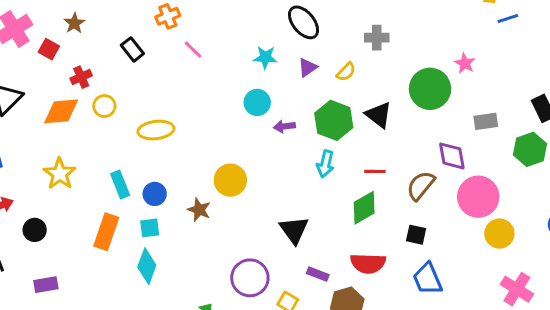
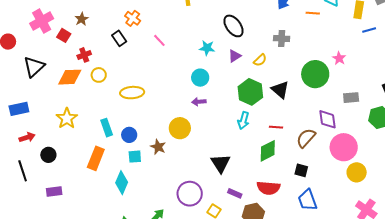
orange cross: (168, 16) -> (133, 18), moved, turned -35
purple arrow: (284, 126) -> (199, 102), moved
cyan square: (150, 228) -> (135, 157), moved

